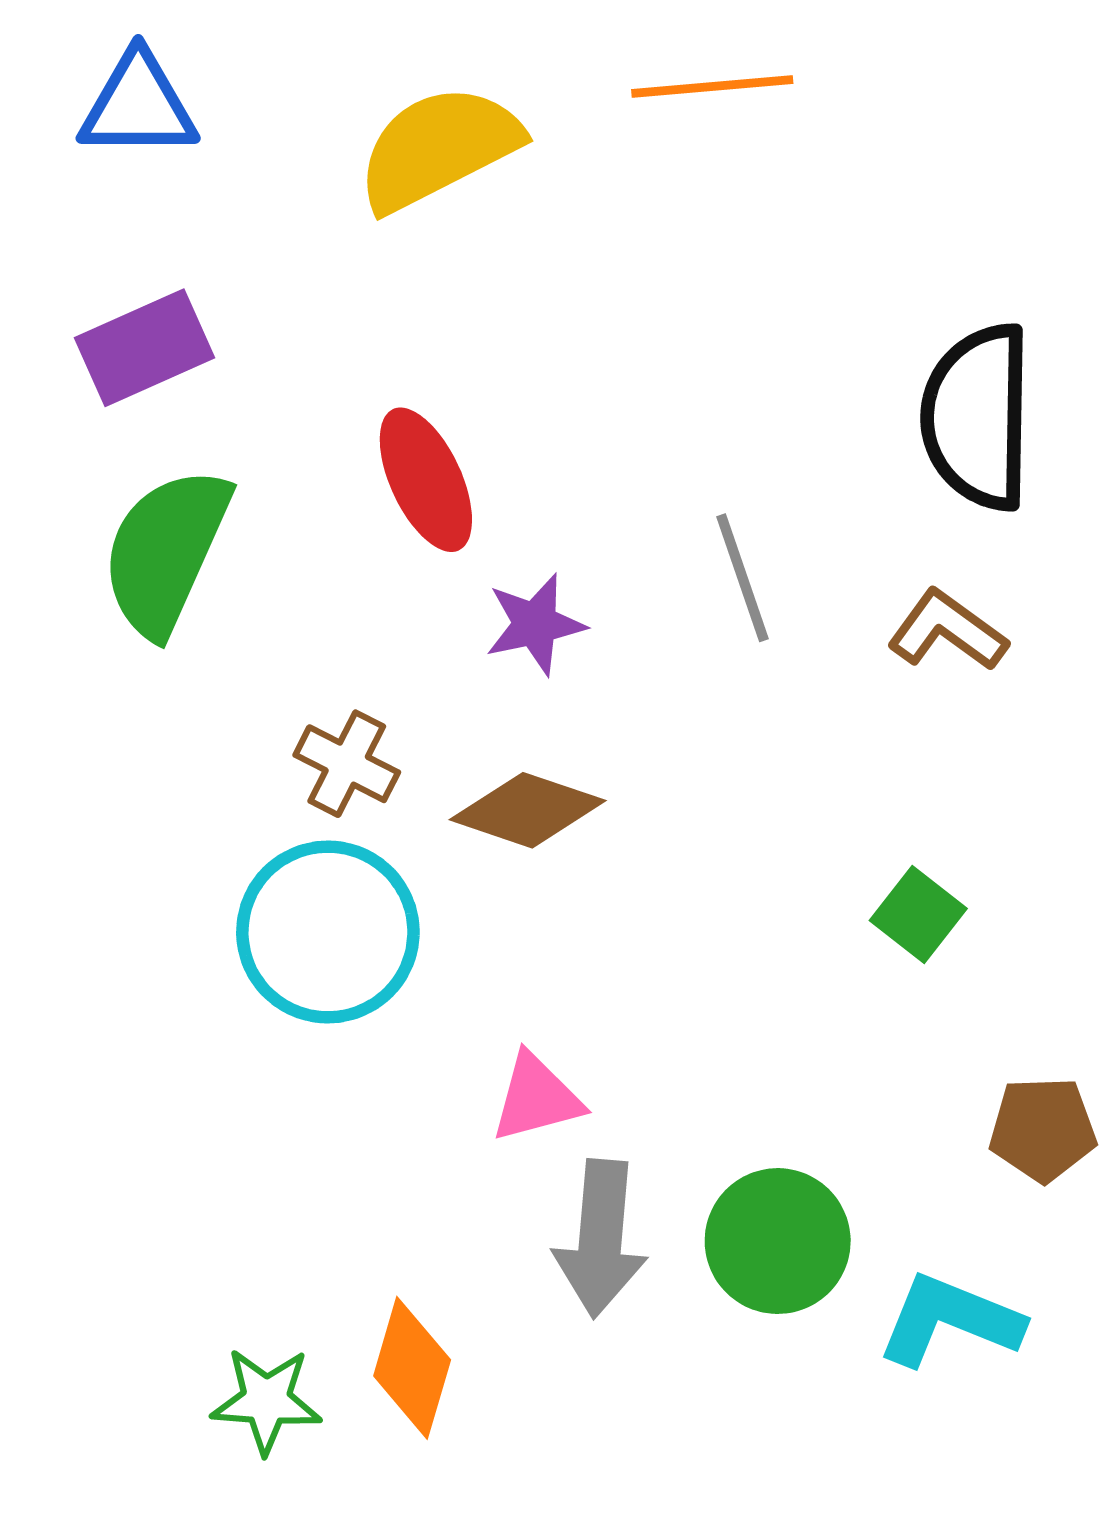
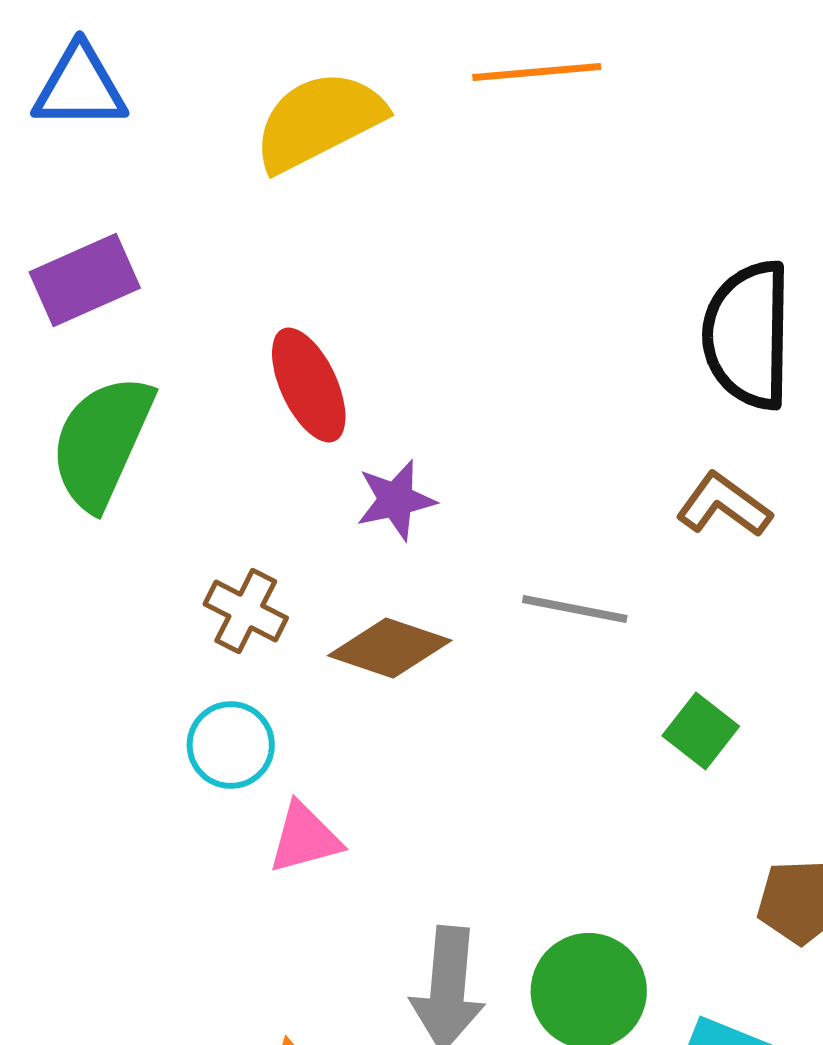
gray line: (742, 578) -> (575, 609), moved, turned -60
cyan circle: (328, 932) -> (231, 745), size x0.6
pink triangle: (536, 1098) -> (305, 838), moved

